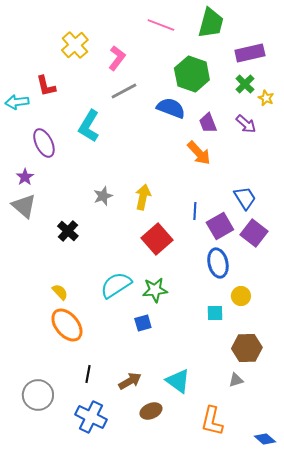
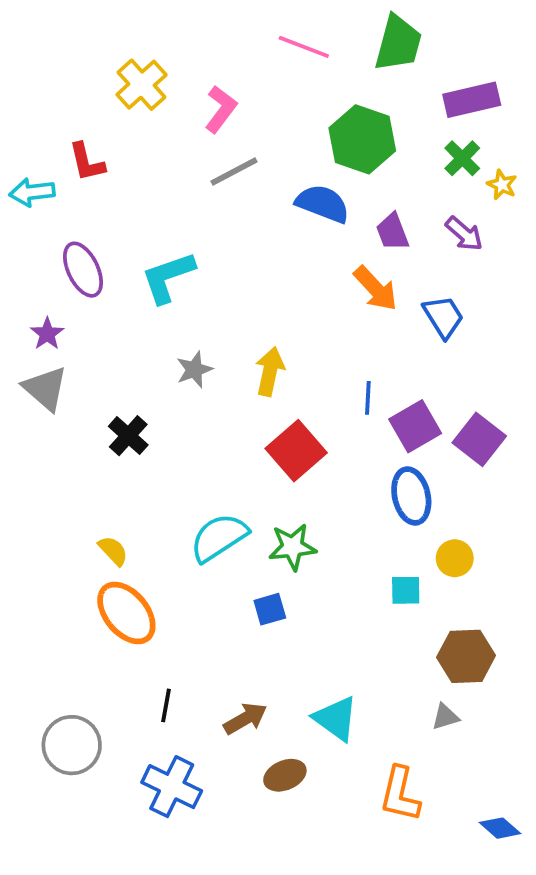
cyan L-shape: (89, 126) -> (168, 277), moved, turned 40
blue trapezoid: (245, 198) -> (443, 317), moved

